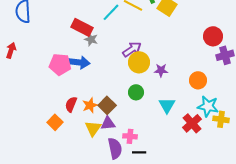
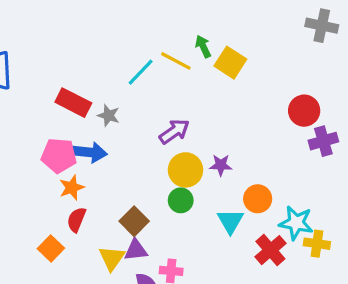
red rectangle: (82, 27) -> (73, 103), moved
yellow circle: (139, 62) -> (185, 170), moved
orange circle: (198, 80) -> (258, 199), moved
orange star: (90, 105) -> (72, 188), moved

